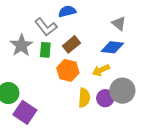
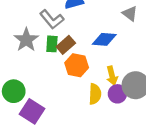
brown rectangle: (71, 44) -> (66, 45), moved
blue diamond: (112, 47) -> (104, 39), moved
yellow arrow: (101, 70) -> (112, 76), moved, turned -78

